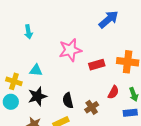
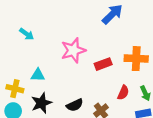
cyan arrow: (28, 32) -> (27, 34), turned -40
black semicircle: (68, 100) -> (75, 105), turned -98

